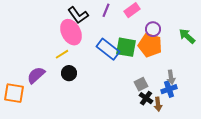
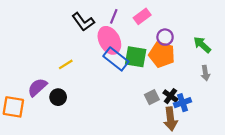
pink ellipse: (71, 32) -> (109, 40), moved
black circle: (69, 73) -> (58, 97), moved
gray arrow: (171, 77) -> (205, 73), moved
black cross: (146, 98) -> (170, 96), moved
brown arrow: (158, 104) -> (170, 119), size x1.5

